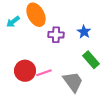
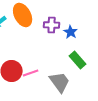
purple cross: (56, 35) -> (52, 25), moved

